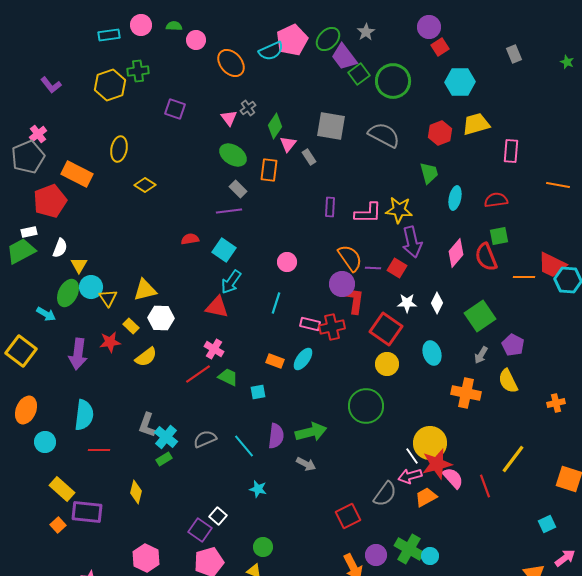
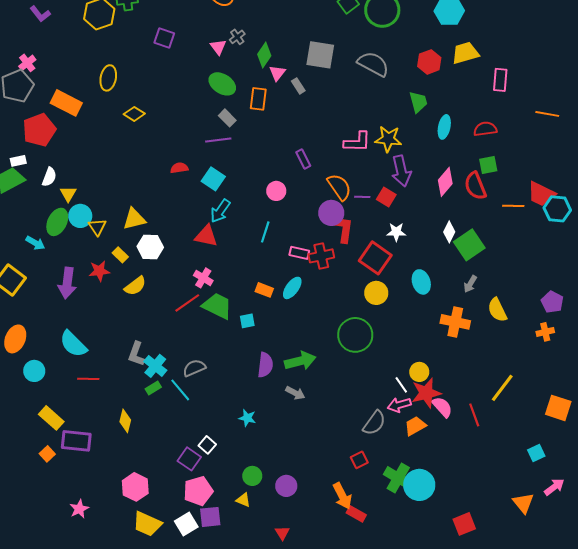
purple rectangle: (330, 207) -> (303, 159), moved, turned -30
white diamond: (437, 303) -> (449, 232), moved
purple pentagon: (513, 345) -> (552, 302), moved
green trapezoid: (228, 377) -> (217, 306), size x1.5
cyan semicircle: (84, 415) -> (73, 344), turned 128
yellow circle: (430, 443) -> (419, 372), size x0.6
cyan line: (244, 446) -> (180, 390), moved
red square: (348, 516) -> (359, 460), moved, size x0.7
purple circle: (376, 555) -> (286, 486), moved
cyan circle: (430, 556) -> (419, 485), size x1.8

